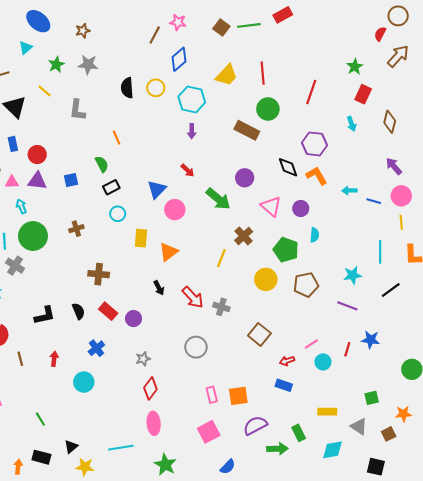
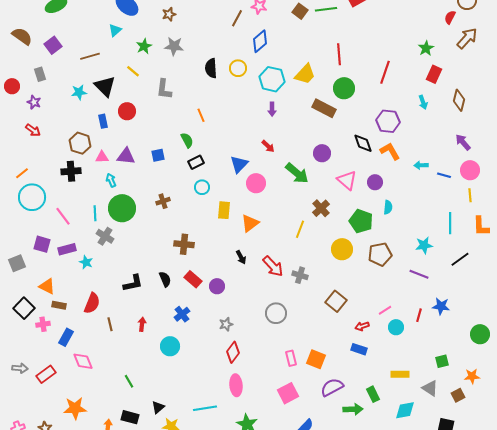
yellow trapezoid: (227, 75) -> (305, 74), moved
red circle: (37, 155) -> (127, 111), moved
orange square: (238, 396) -> (316, 359), turned 30

